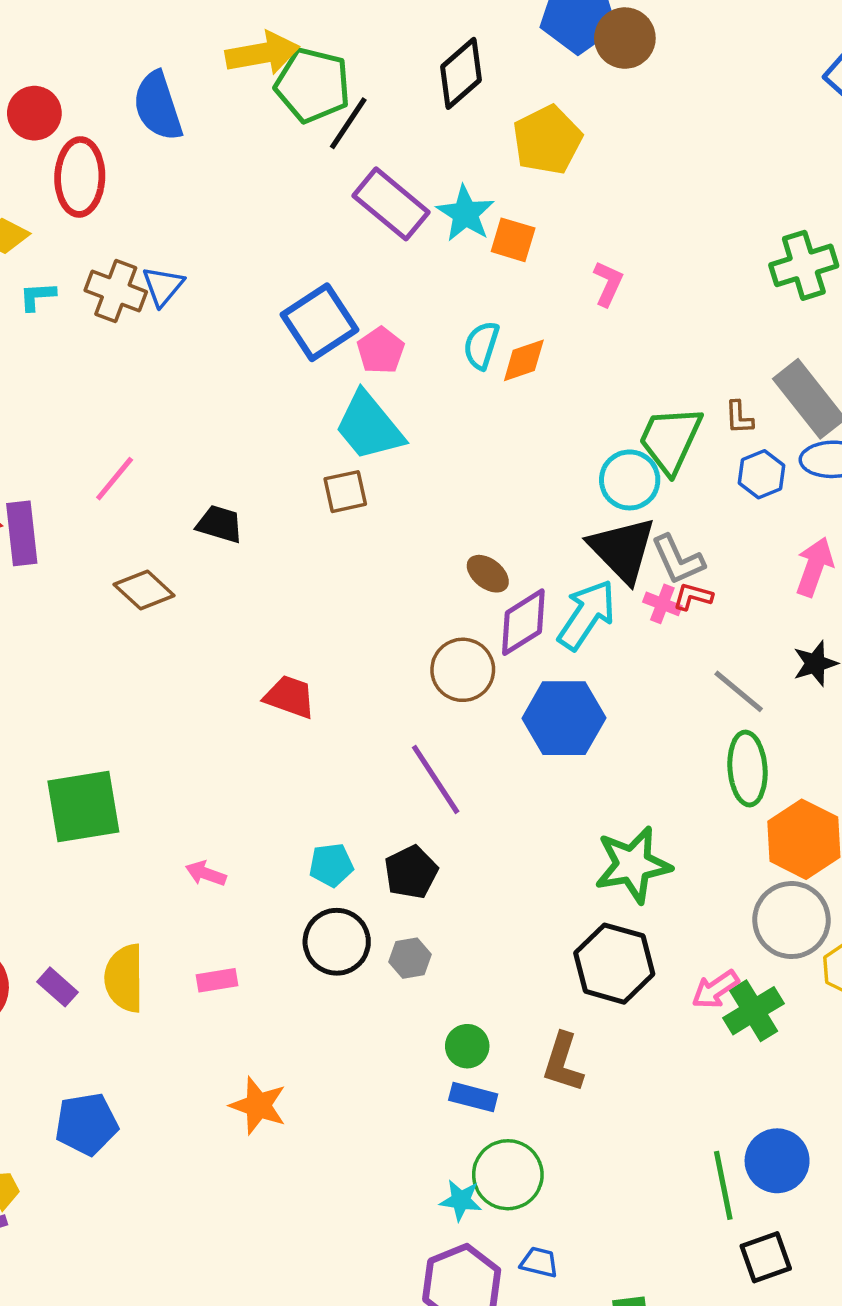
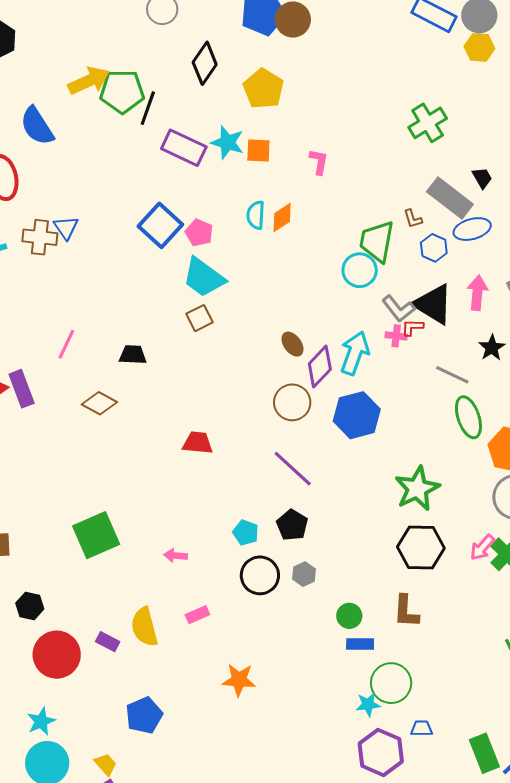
black triangle: (622, 550) -> (433, 304), moved
brown ellipse: (488, 574) -> (292, 344), turned 30
cyan pentagon: (331, 865) -> (246, 533), turned -30

